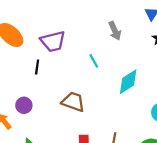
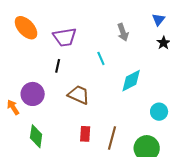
black line: (37, 67) -> (58, 66), moved
purple circle: (24, 105) -> (33, 94), size x1.5

